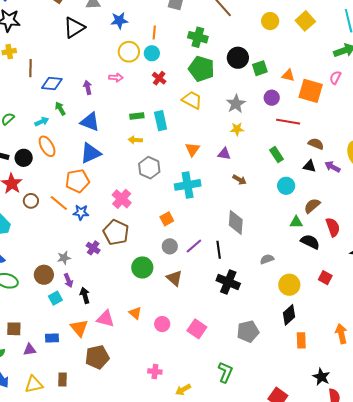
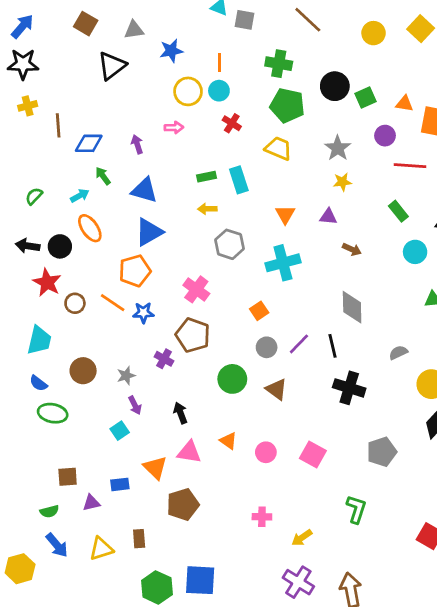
brown circle: (44, 275) -> (83, 371), moved
black arrow: (85, 295) -> (180, 413), moved

